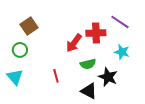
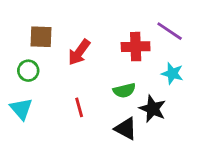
brown square: (29, 26) -> (41, 37), turned 36
red arrow: (74, 43) -> (79, 52), moved

